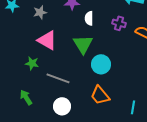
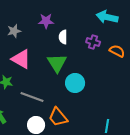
orange trapezoid: (100, 95) -> (58, 117), moved

